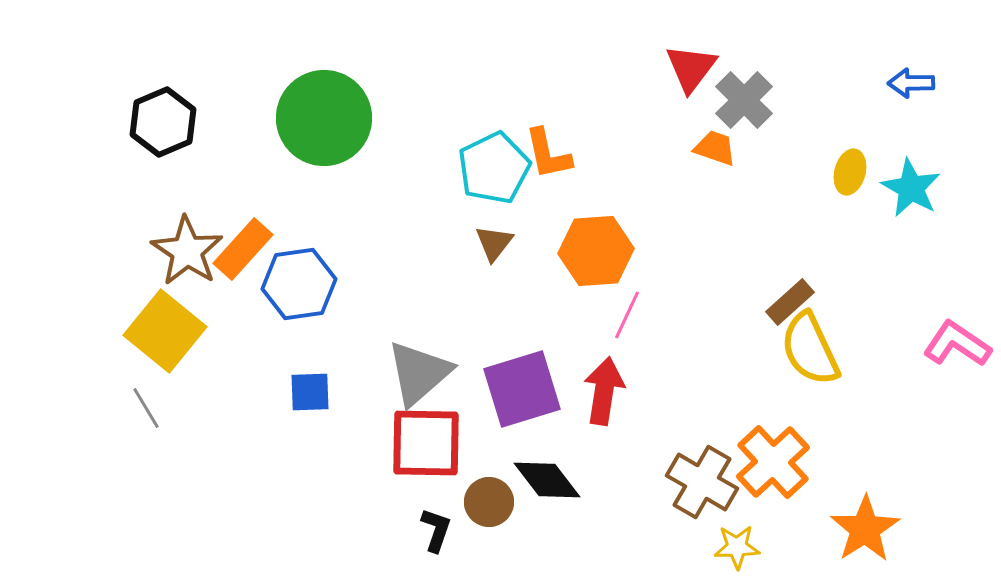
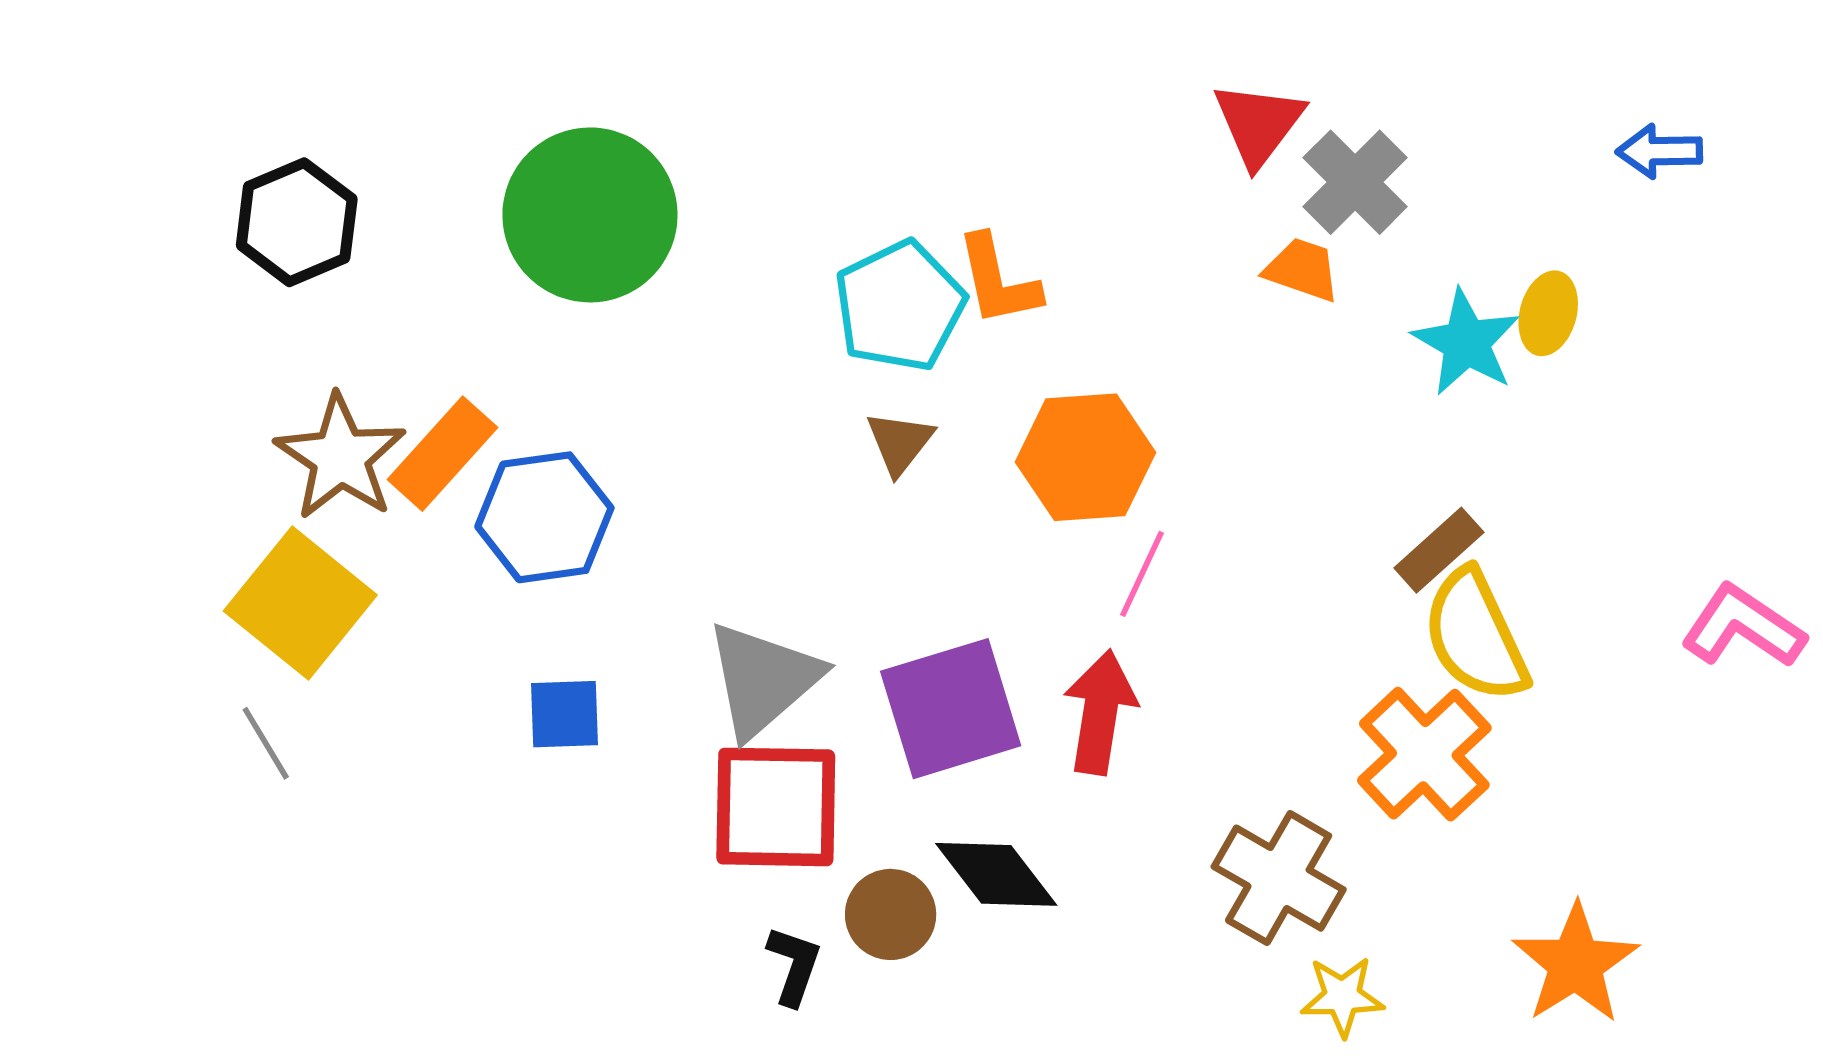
cyan star: (911, 188) -> (1466, 342), moved
orange cross: (773, 462) -> (1424, 754), moved

